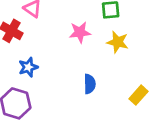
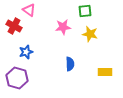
yellow rectangle: (139, 95) -> (105, 72), turned 48

